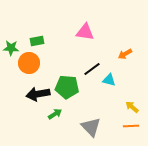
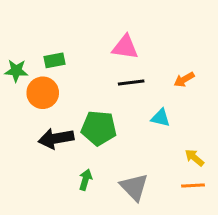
black line: (92, 69) -> (131, 82), moved, turned 30
green arrow: (55, 114) -> (85, 180), moved, turned -40

